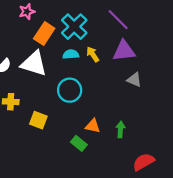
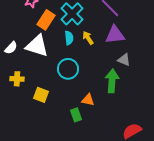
cyan semicircle: (71, 54) -> (69, 38), turned 88
green arrow: (120, 129) -> (112, 81), moved, size x1.6
green rectangle: (79, 143) -> (76, 115), turned 32

